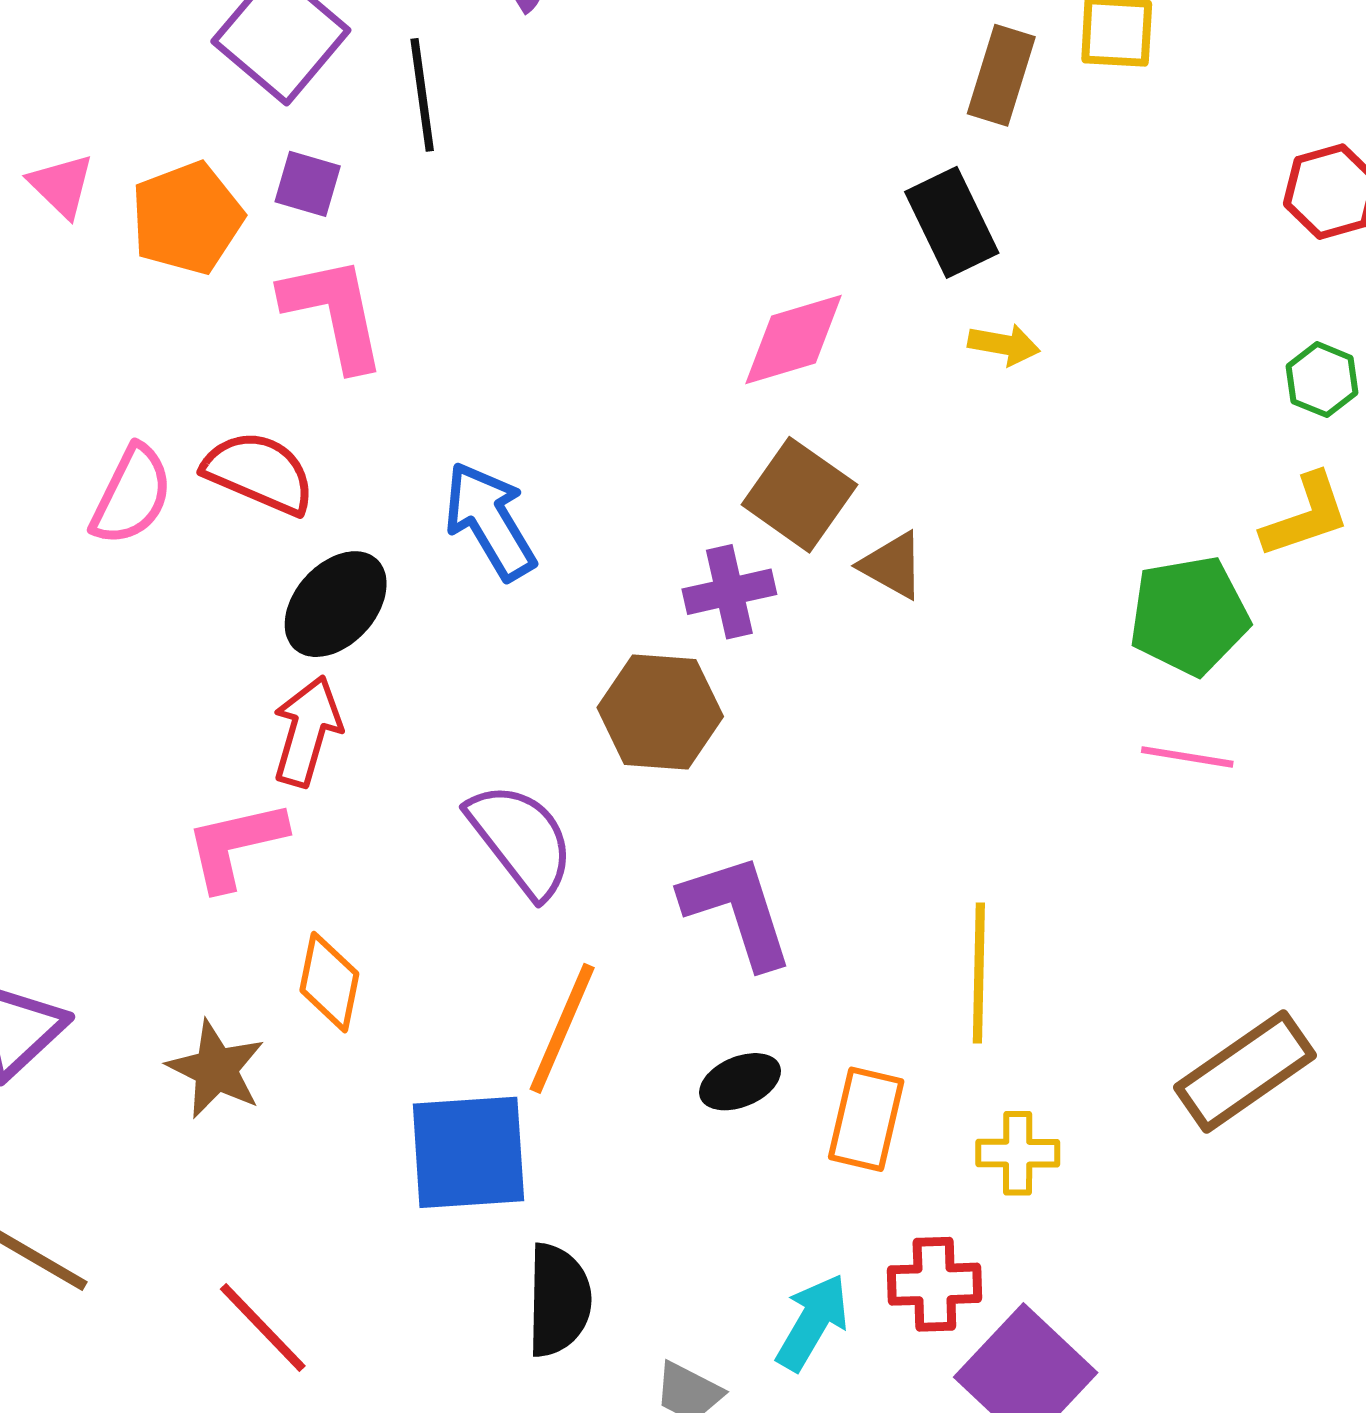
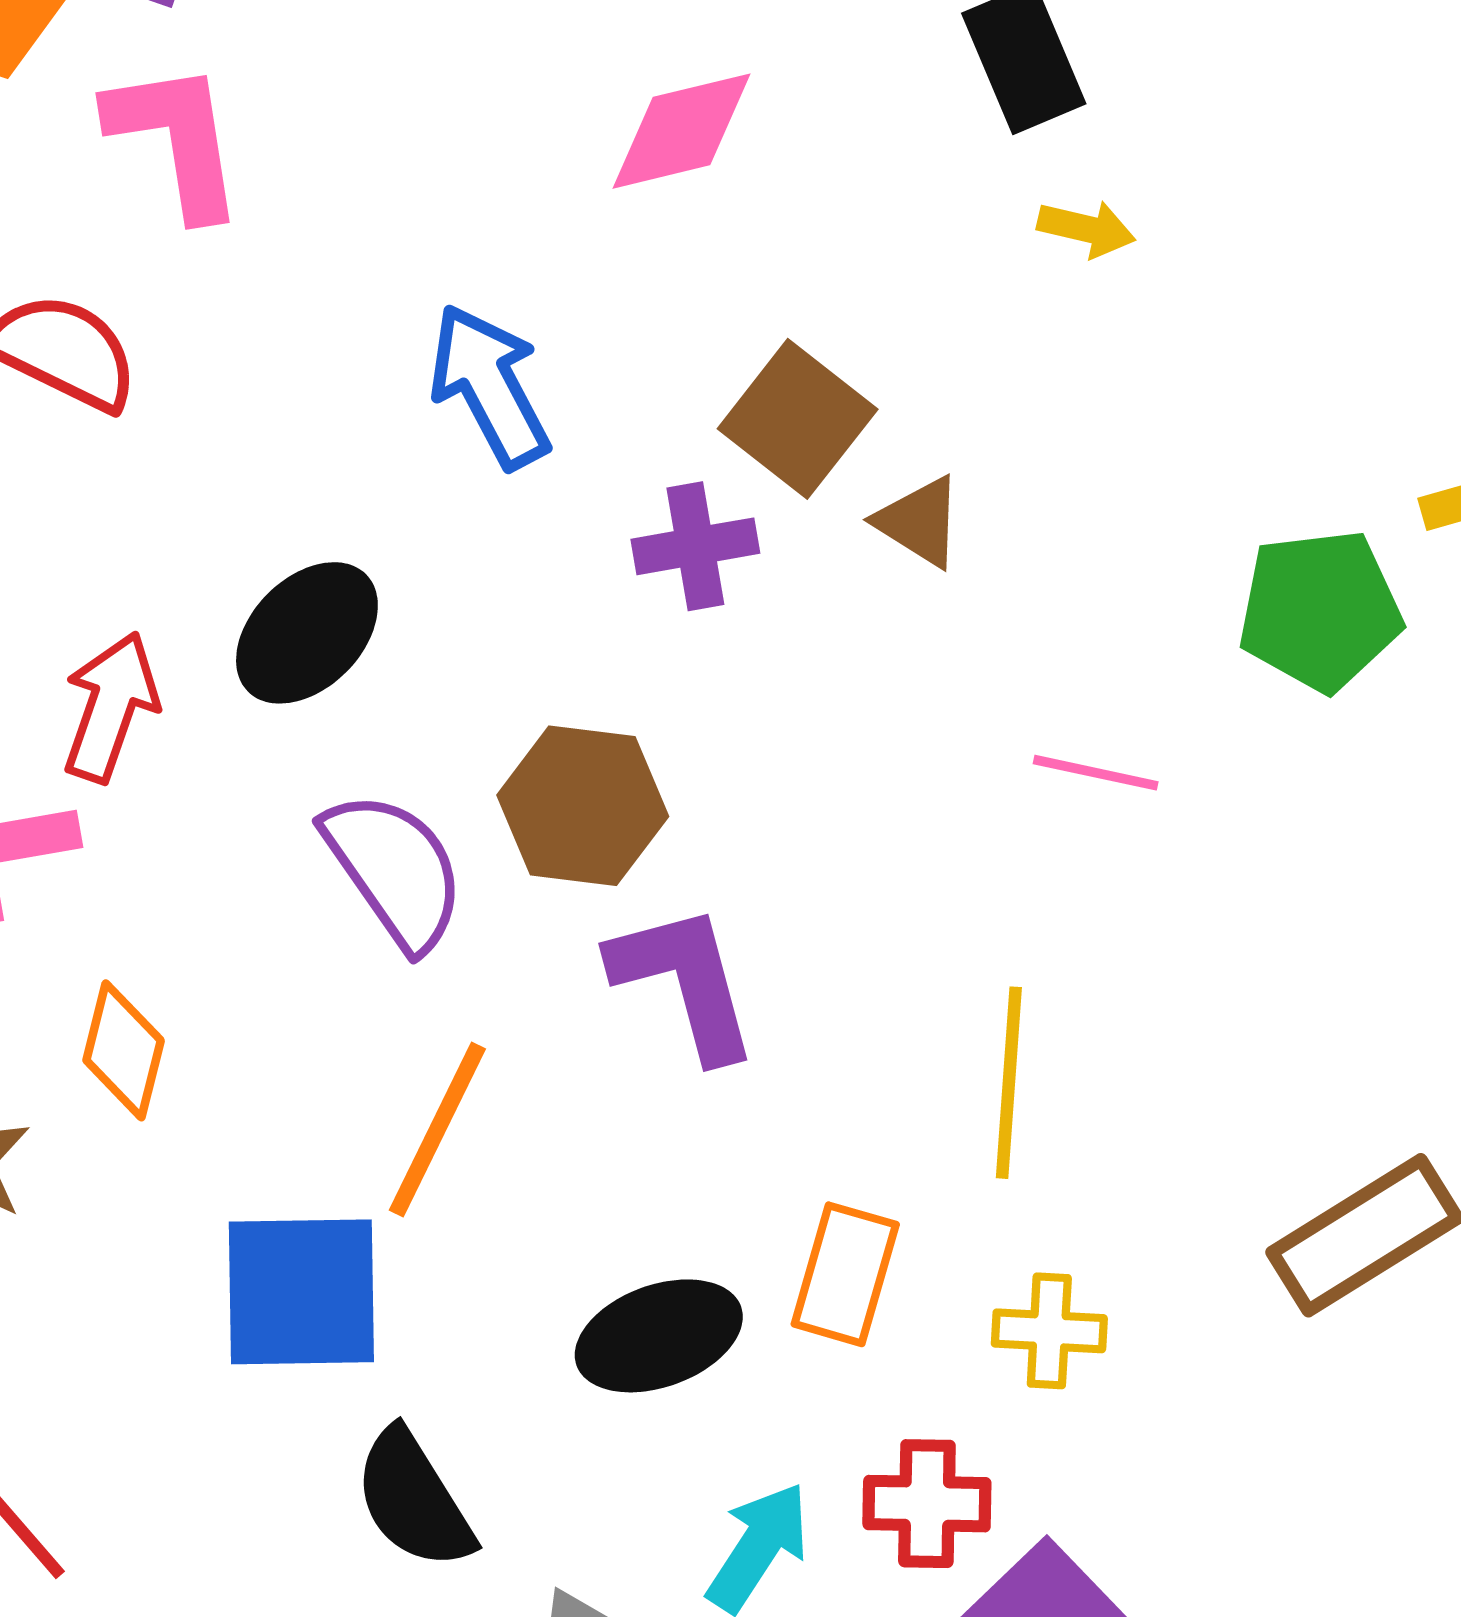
pink diamond: (793, 340) -> (681, 131), moved
blue arrow: (490, 521) -> (489, 386), moved
black ellipse: (336, 604) -> (307, 633), moved
brown hexagon: (660, 712) -> (583, 806), moved
pink line: (1187, 757) -> (1096, 773), moved
black ellipse: (740, 1082) -> (659, 1336), moved, size x1.5
black semicircle: (558, 1300) -> (414, 1499), turned 144

